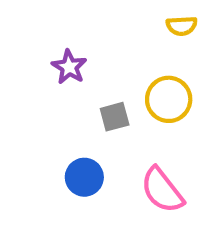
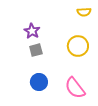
gray square: (115, 117) -> (36, 50), moved

